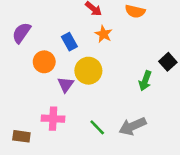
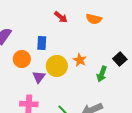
orange star: (104, 34) -> (80, 60), moved
blue rectangle: (69, 42) -> (42, 43), turned 32

